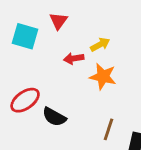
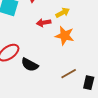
brown line: (109, 129) -> (69, 74), turned 42

